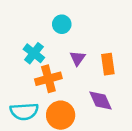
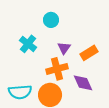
orange rectangle: (108, 64) -> (89, 53), turned 66
orange cross: (48, 79) -> (57, 69), moved

